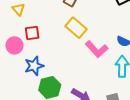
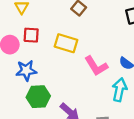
yellow rectangle: (76, 28) -> (66, 43), moved, turned -35

